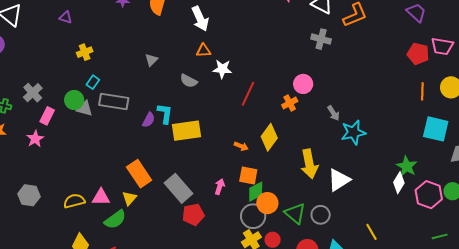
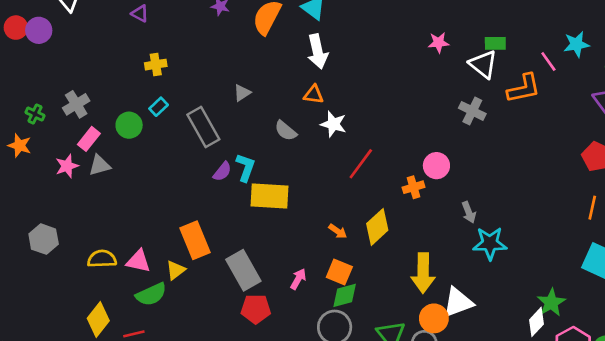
gray rectangle: (114, 101) -> (203, 127), moved, turned 40
gray triangle: (84, 109) -> (100, 165), moved, turned -42
orange circle: (267, 203) -> (434, 318), moved

